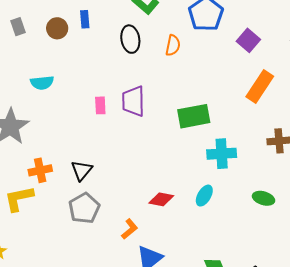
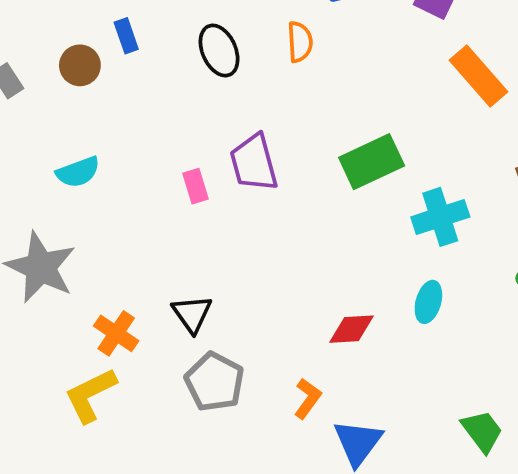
orange rectangle: (260, 87) -> (478, 76), turned -60
orange cross: (40, 170) -> (116, 333), turned -30

